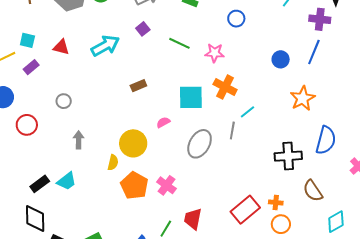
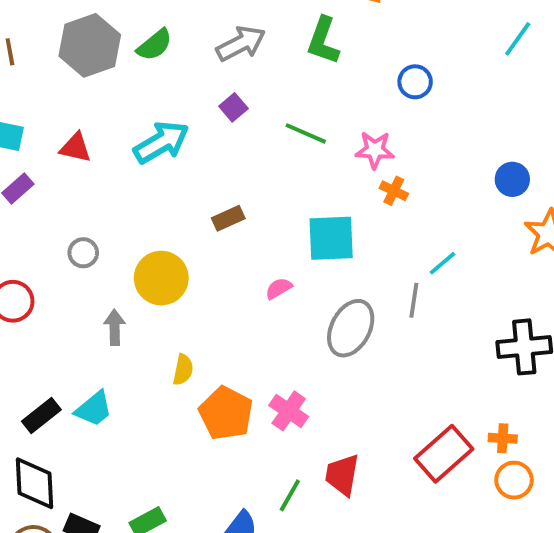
blue circle: (281, 59) -> (512, 179), moved
orange cross: (225, 87) -> (394, 191), moved, size x0.6
yellow circle: (133, 143) -> (161, 278), moved

